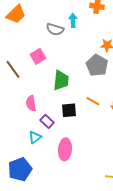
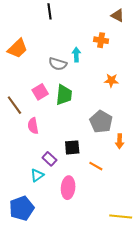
gray pentagon: (97, 65) -> (101, 122), moved
green trapezoid: (61, 80) -> (64, 95), moved
orange line: (93, 101) -> (96, 166), moved
pink semicircle: (31, 103) -> (33, 126), moved

